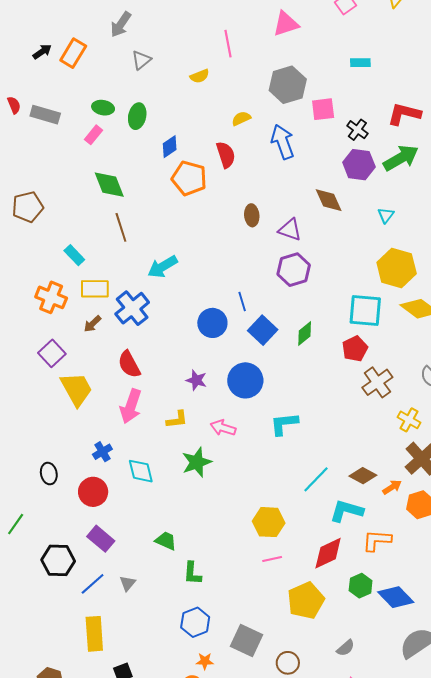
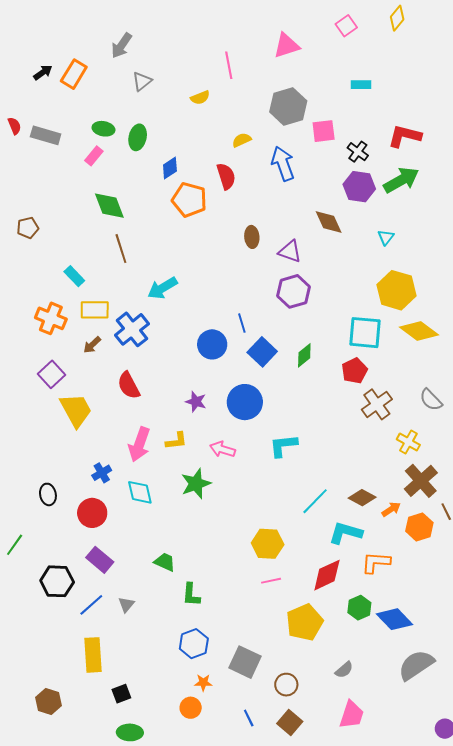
brown pentagon: (28, 207) -> (28, 228), size x0.7
pink arrow: (131, 406) -> (139, 444), moved

